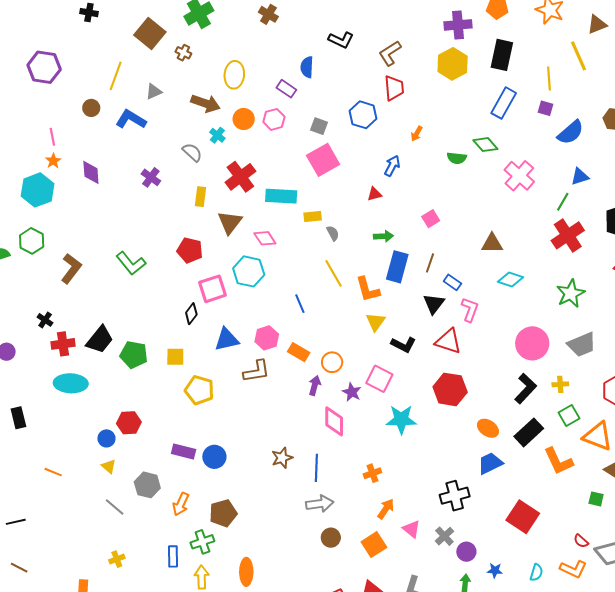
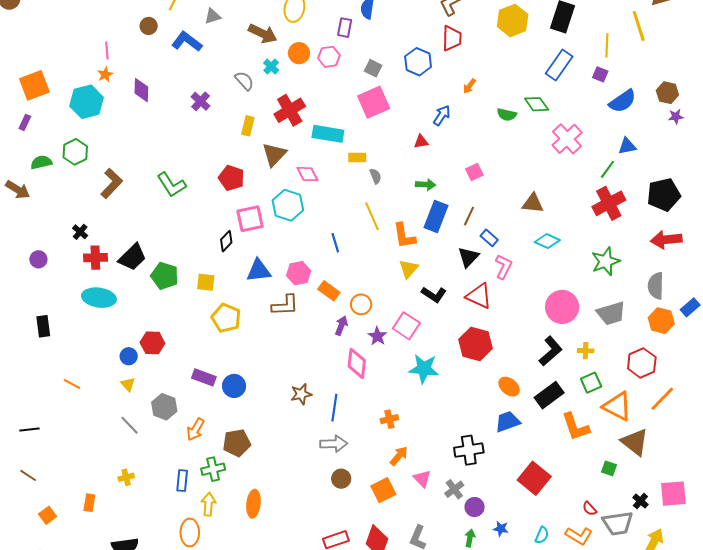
purple rectangle: (286, 89) -> (345, 28), turned 60

